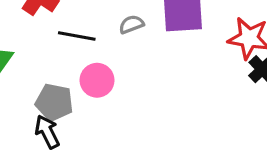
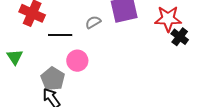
gray pentagon: (54, 102) -> (53, 79), turned 30

